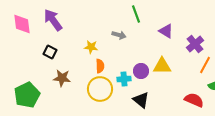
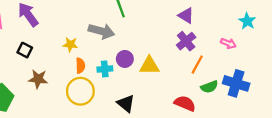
purple triangle: (166, 31) -> (186, 16), moved
gray arrow: (119, 35) -> (101, 31), size x1.6
purple circle: (141, 71) -> (125, 59), moved
cyan cross: (124, 79) -> (105, 69), moved

